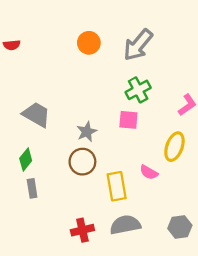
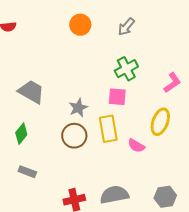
gray arrow: (138, 45) -> (126, 27), size x0.6
yellow rectangle: (117, 186) -> (108, 129), moved
gray rectangle: (32, 188) -> (27, 172), moved, turned -60

